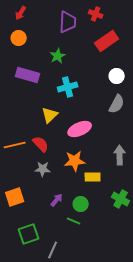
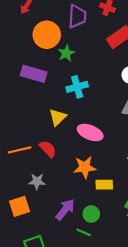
orange circle: (19, 38) -> (47, 35), moved, size x1.6
pink ellipse: (80, 129) -> (90, 133), turned 45
gray star: (43, 169) -> (37, 181), moved
purple arrow: (57, 200) -> (65, 210), size x1.5

